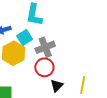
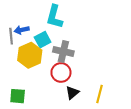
gray cross: (45, 47) -> (63, 52), turned 30

